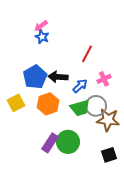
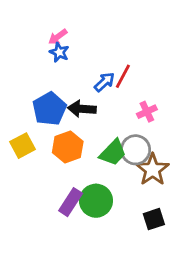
blue arrow: (80, 86) -> (104, 82), moved
green trapezoid: (80, 108) -> (113, 153), turned -30
brown star: (108, 120) -> (153, 170), turned 30

